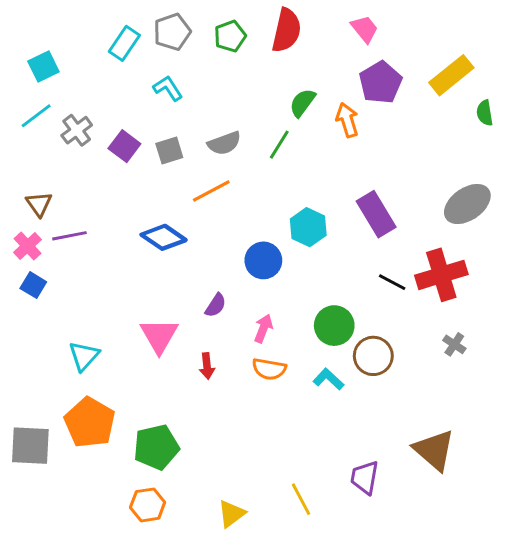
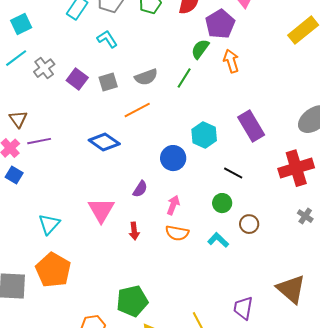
purple pentagon: (381, 82) -> (220, 24), moved
black line: (392, 282) -> (233, 173), moved
green circle: (334, 326) -> (222, 203), size x0.7
brown circle: (373, 356) -> (249, 224), size x0.7
green pentagon: (156, 447) -> (132, 301), moved

